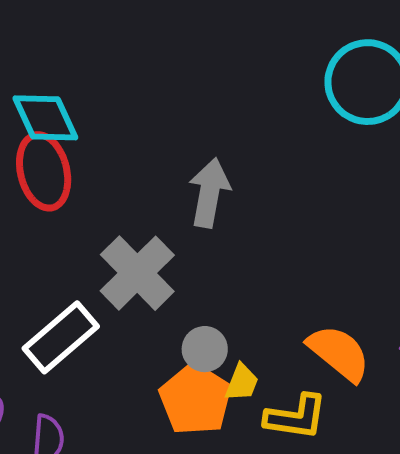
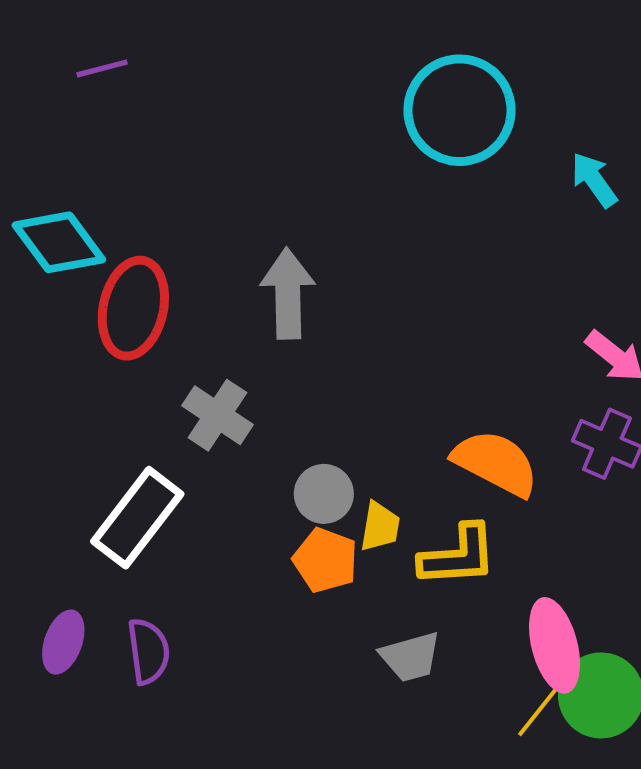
red ellipse: (44, 171) -> (133, 308), moved, turned 38
gray cross: (137, 273) -> (217, 415), size x0.7
orange pentagon: (195, 399) -> (325, 560), size x0.7

